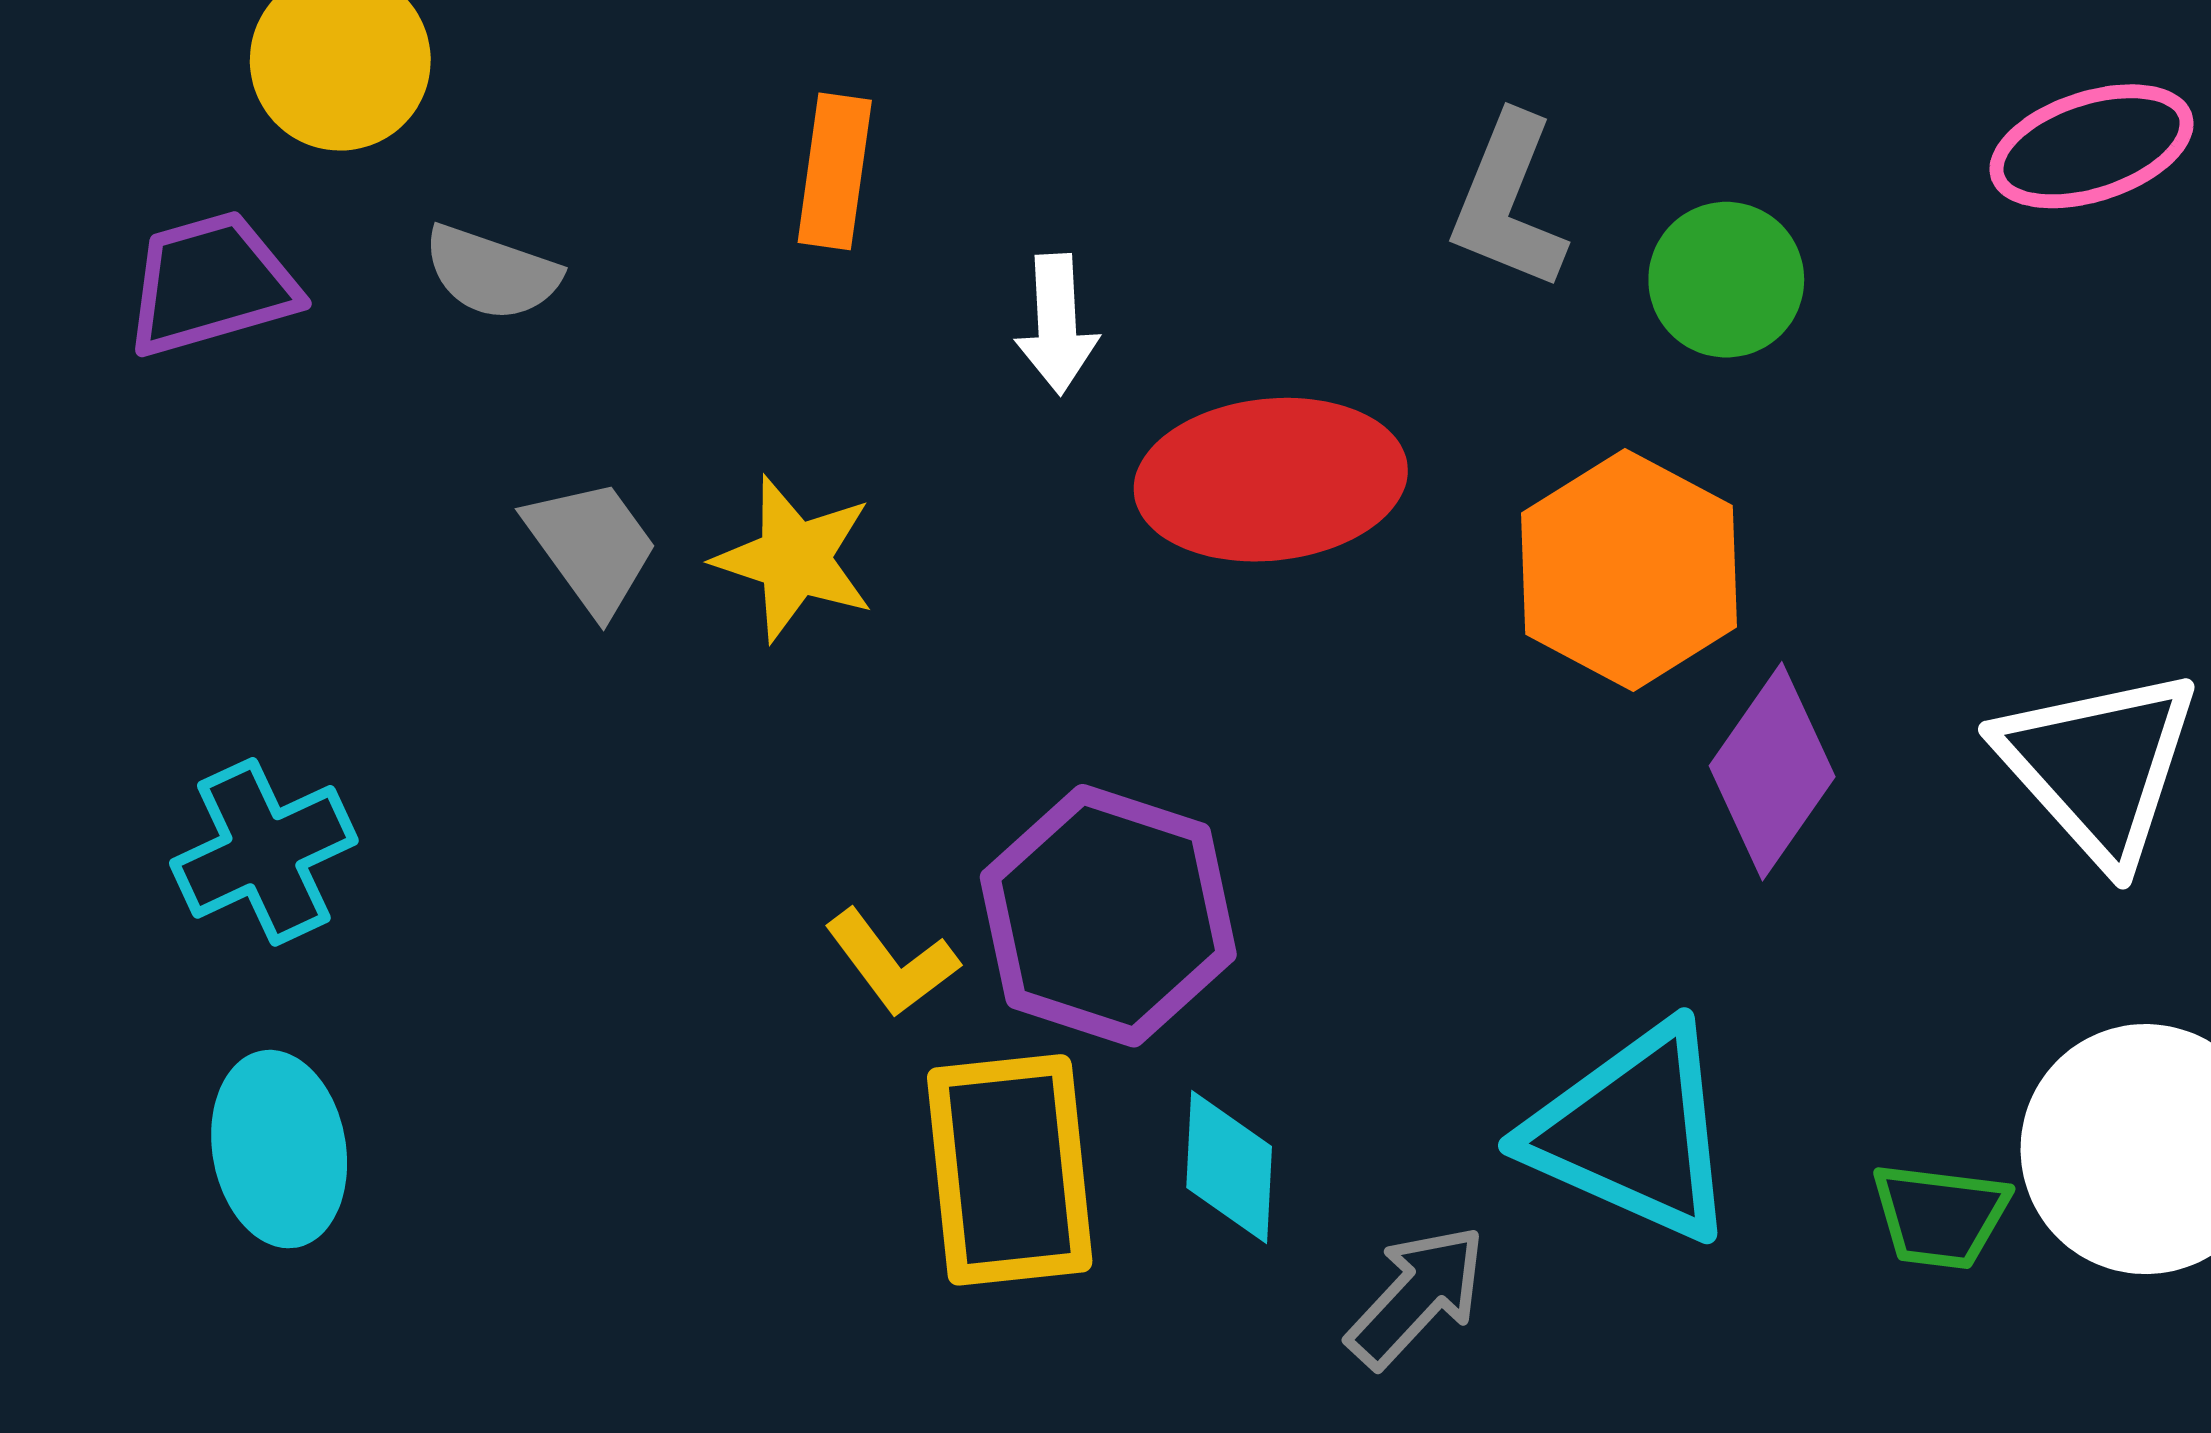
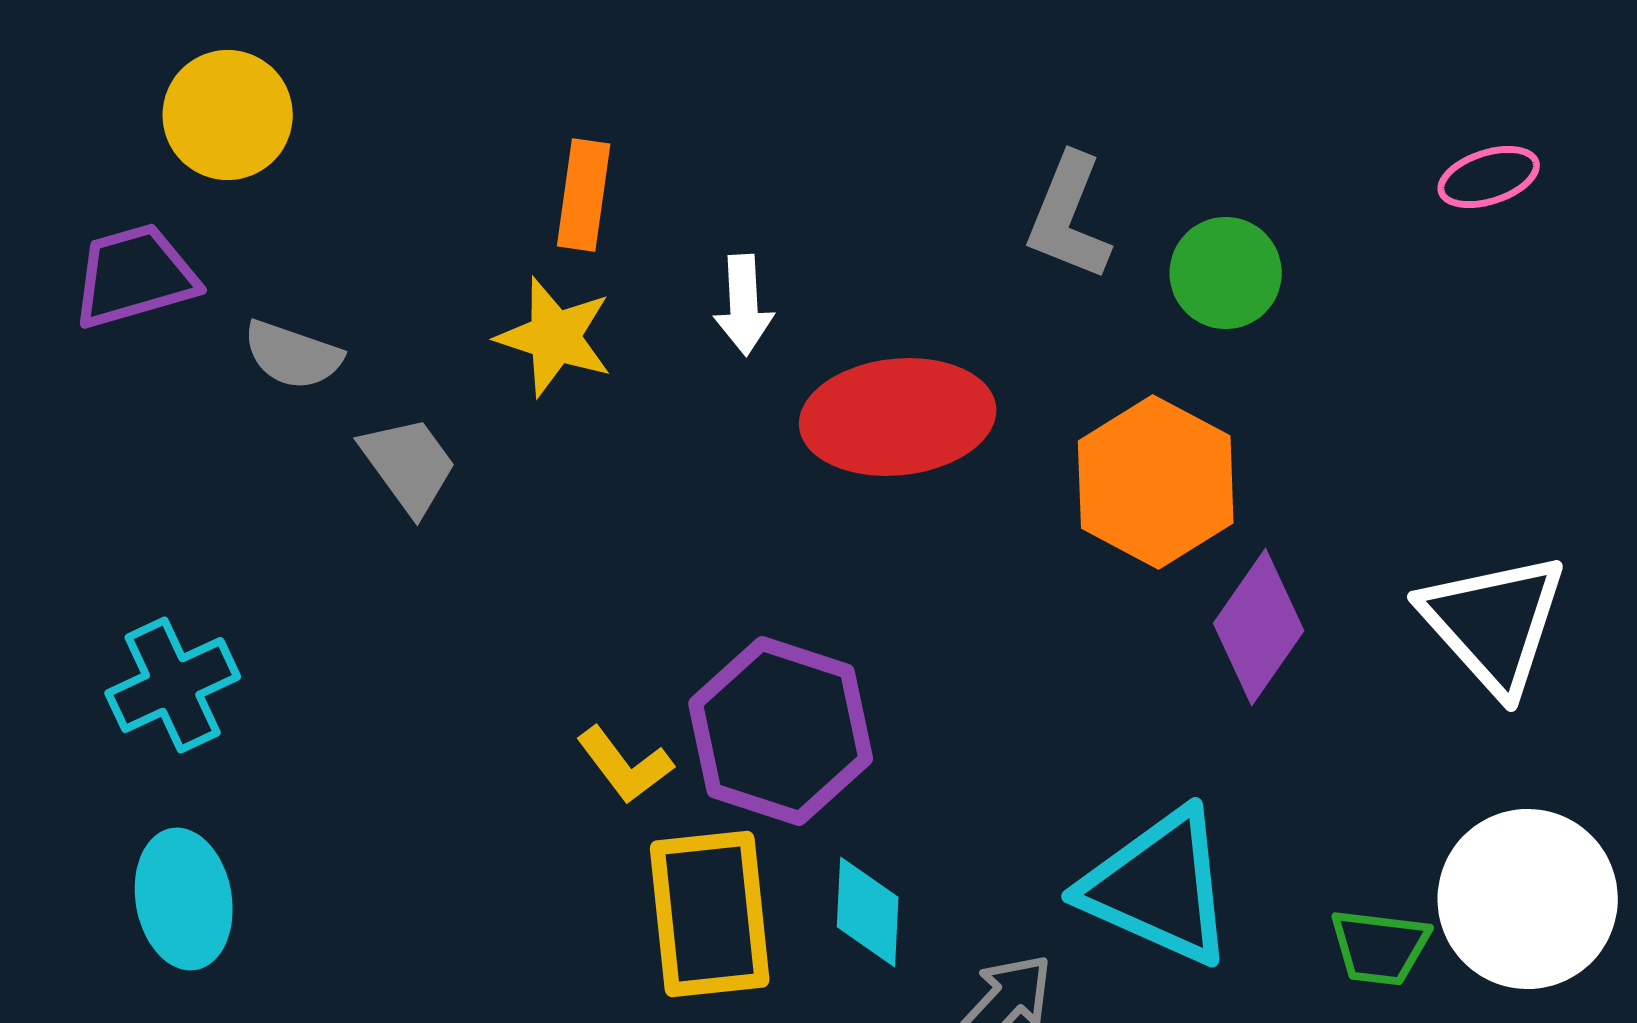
pink ellipse: (2092, 146) -> (1489, 177), size x0.7
gray semicircle: (492, 273) -> (293, 355), moved
yellow star: (794, 559) -> (555, 337), moved

